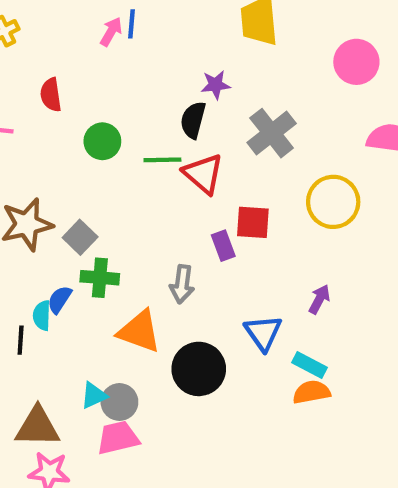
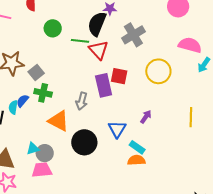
black semicircle: (193, 120) -> (97, 24), size x1.4
purple rectangle: (223, 246) -> (104, 85), size x1.6

